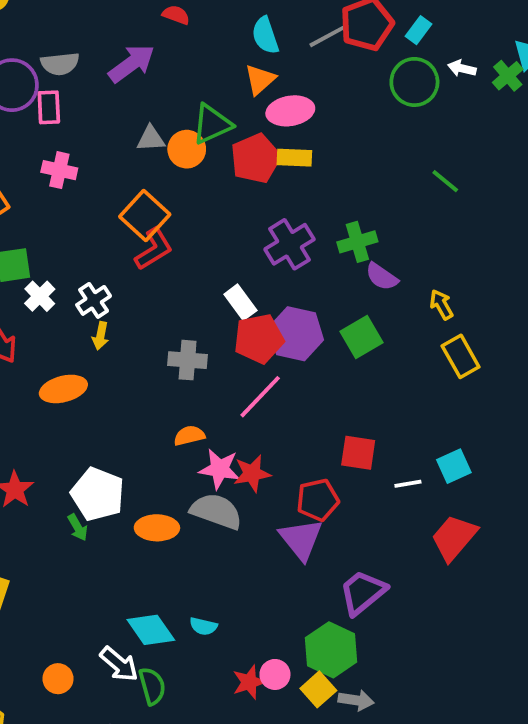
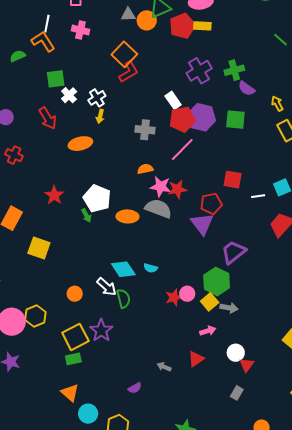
green square: (361, 337) -> (235, 120), turned 35

